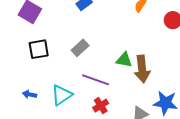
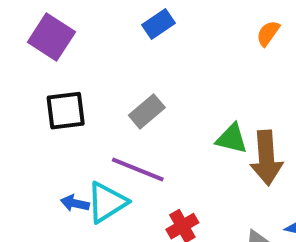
purple line: (96, 80) -> (138, 169), moved
blue arrow: (30, 94) -> (75, 203), moved

